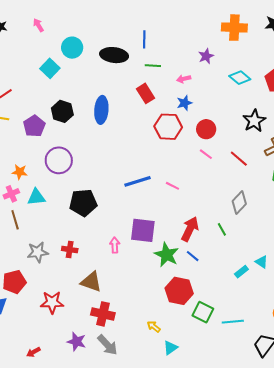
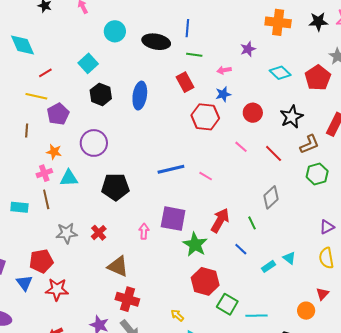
cyan square: (50, 68) -> (88, 63), moved
purple pentagon: (34, 126) -> (58, 114), moved
red circle: (206, 129) -> (253, 113), moved
red cross: (70, 250) -> (99, 233), turned 35
blue line: (193, 256) -> (241, 249), moved
red star: (52, 302) -> (57, 290), moved

